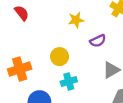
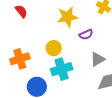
yellow star: (76, 20) -> (67, 17), size x1.5
cyan cross: (69, 81) -> (62, 69), size x1.5

